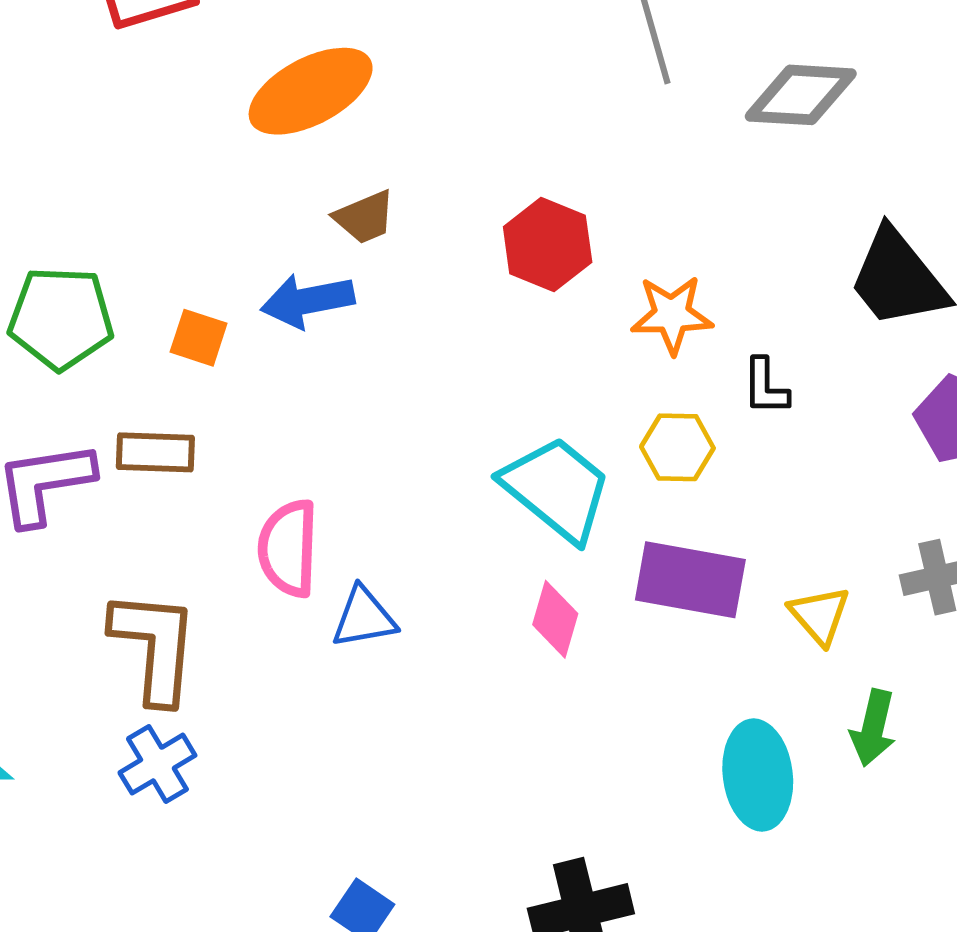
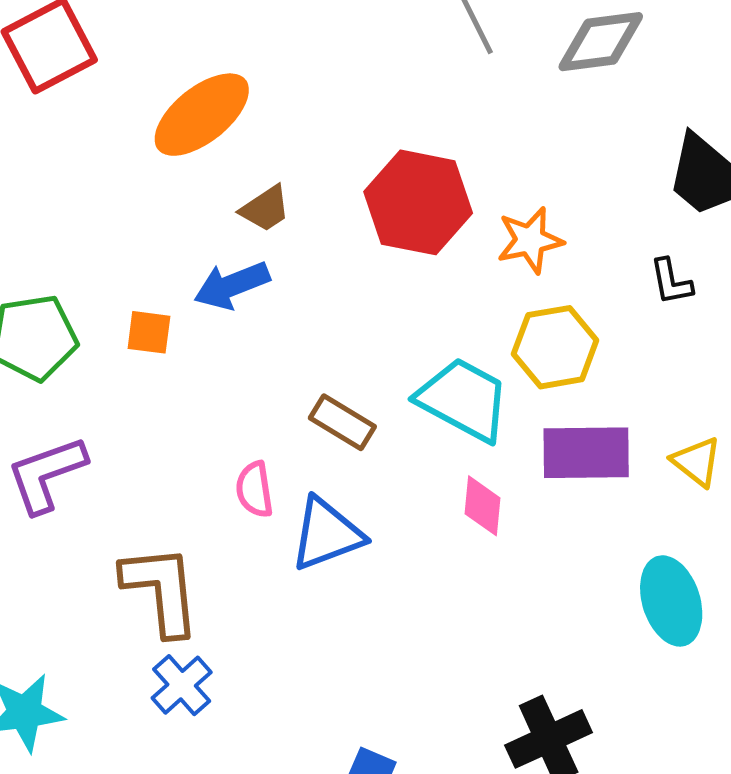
red hexagon: (548, 245) -> (418, 202), size x1.4
black L-shape: (765, 387) -> (671, 282), moved
yellow hexagon: (677, 447) -> (555, 347), size x1.4
brown rectangle: (155, 452) -> (342, 422), moved, turned 40
pink semicircle: (288, 548) -> (254, 489), size x0.7
blue triangle: (364, 618) -> (327, 534), size x1.4

